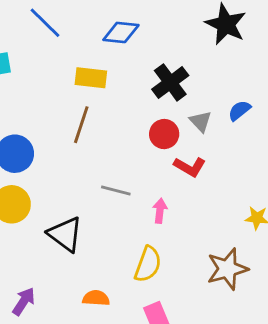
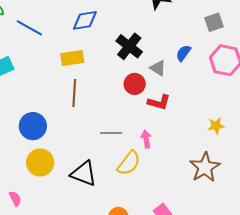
yellow semicircle: (148, 264) -> (129, 163), moved, turned 32

